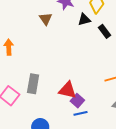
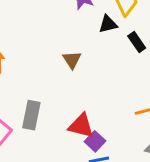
brown triangle: (46, 19) -> (72, 60), moved

